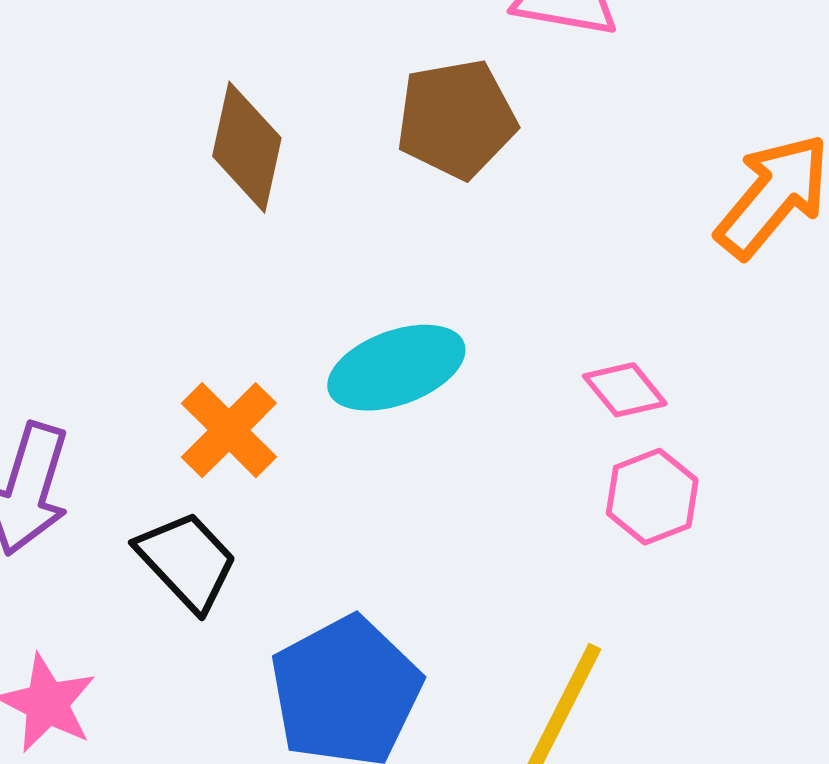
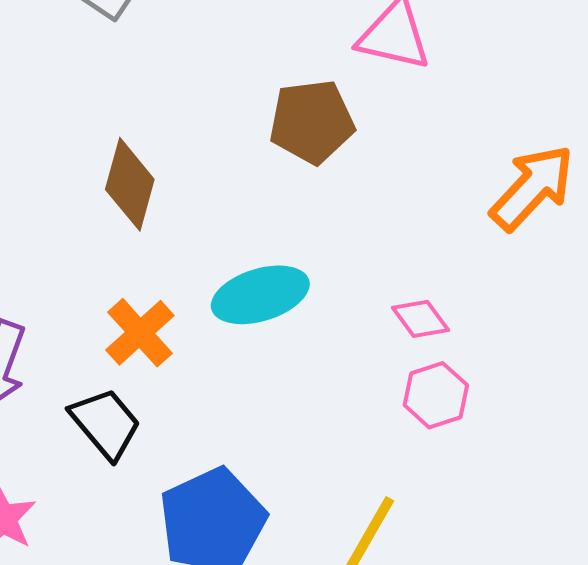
brown diamond: (247, 147) -> (130, 184), moved

